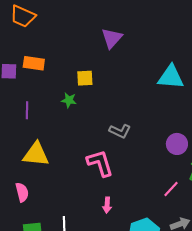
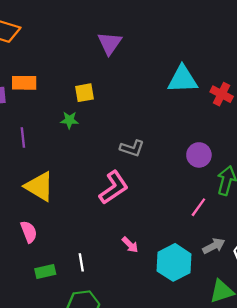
yellow triangle: (36, 154) -> (39, 186), turned 32
pink L-shape: (100, 163) -> (114, 188), turned 80
pink arrow: (107, 205) -> (130, 245), moved, turned -42

